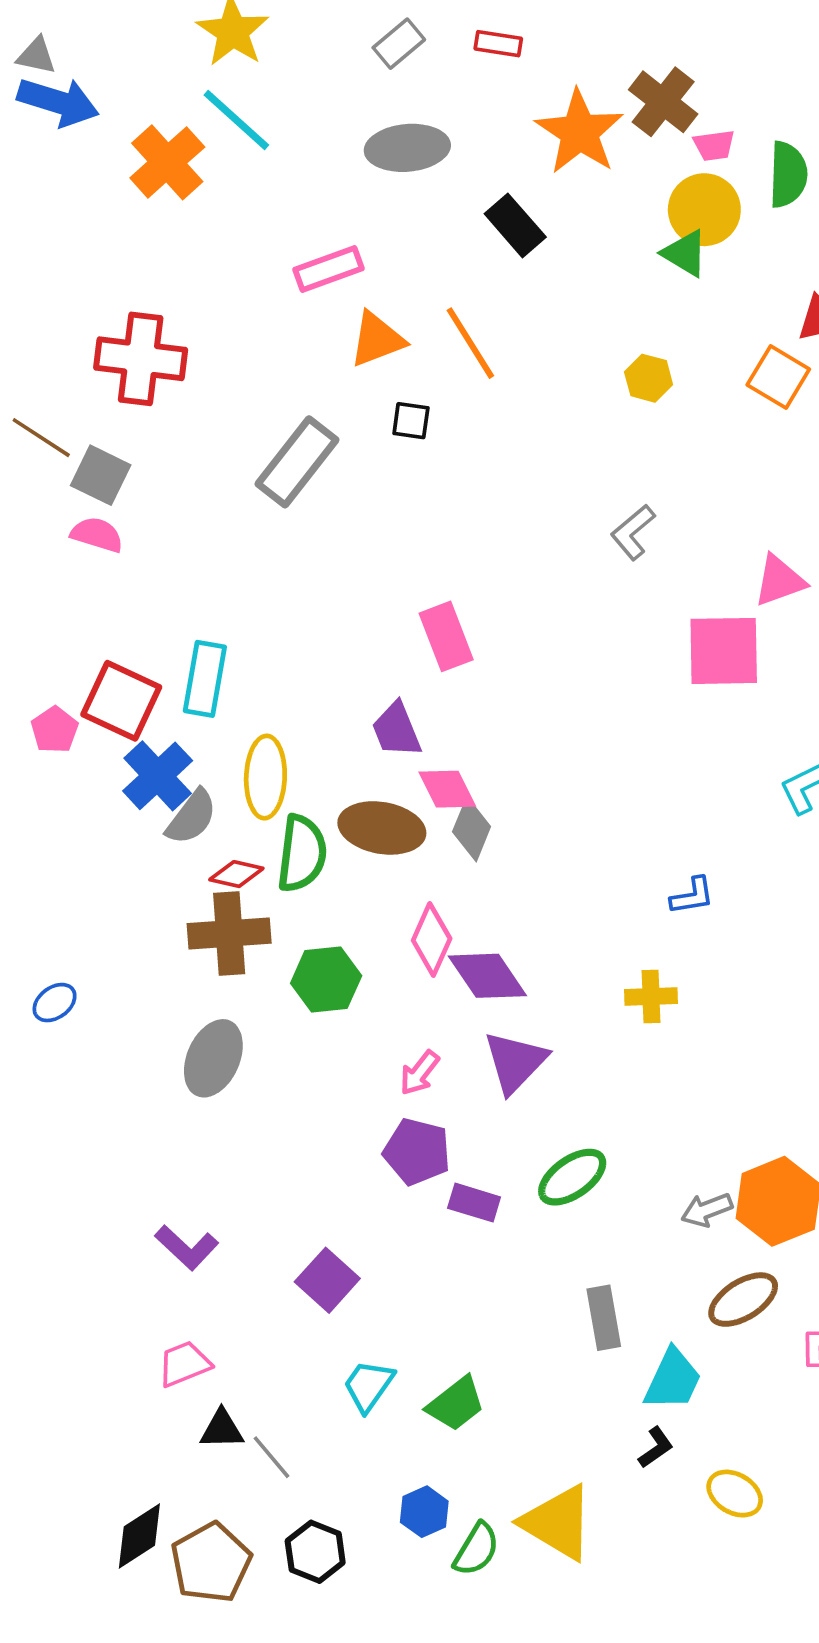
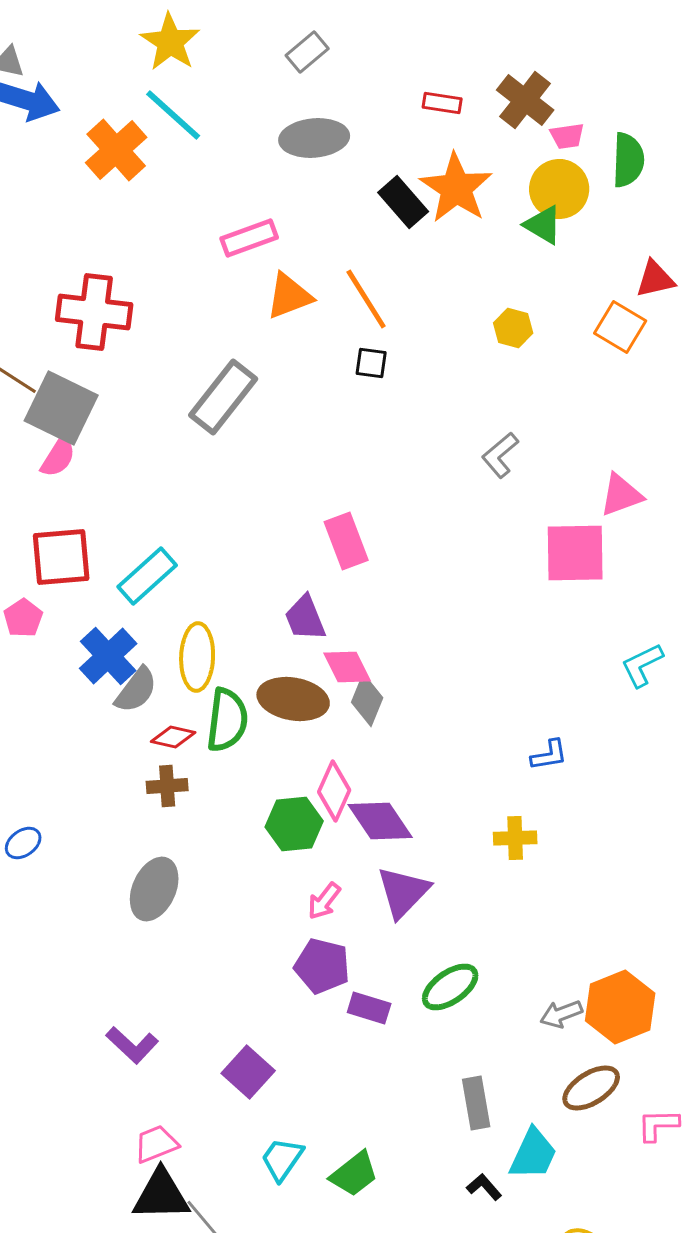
red rectangle: (498, 44) -> (442, 103), moved
orange star: (579, 132) -> (456, 188), moved
black square: (411, 421) -> (371, 363), moved
gray square: (101, 475) -> (61, 408), size x1.5
pink semicircle: (97, 535) -> (58, 457), turned 105
cyan rectangle: (205, 679) -> (147, 576), turned 38
red square: (121, 701) -> (61, 557), moved, turned -30
brown cross: (229, 933) -> (167, 786), size x0.6
green hexagon: (326, 980) -> (294, 824), moved
pink trapezoid: (184, 1364) -> (156, 1144), moved
black triangle: (222, 1429) -> (161, 1195), size x1.6
black L-shape: (656, 1447) -> (484, 1187), moved, turned -96

